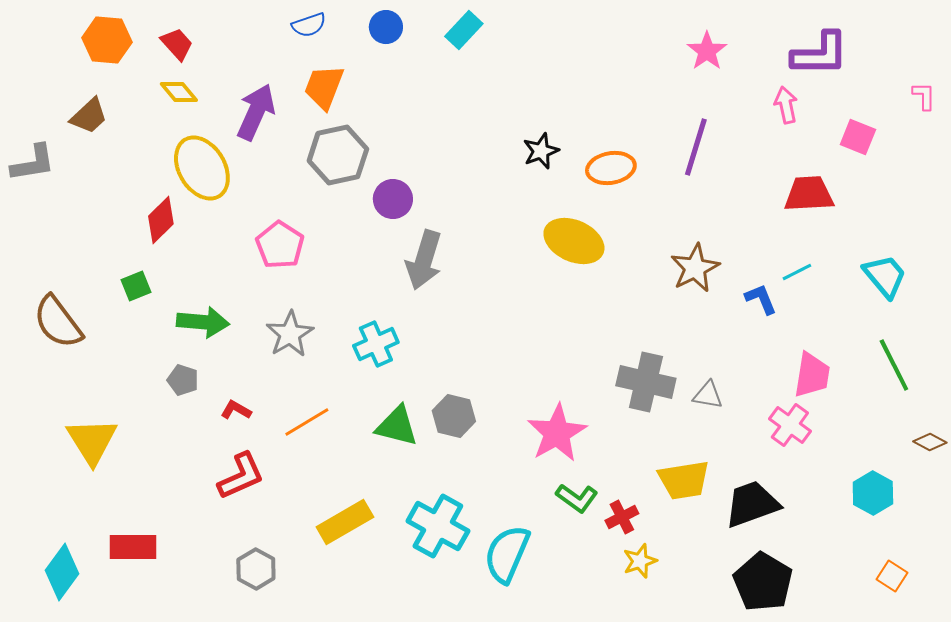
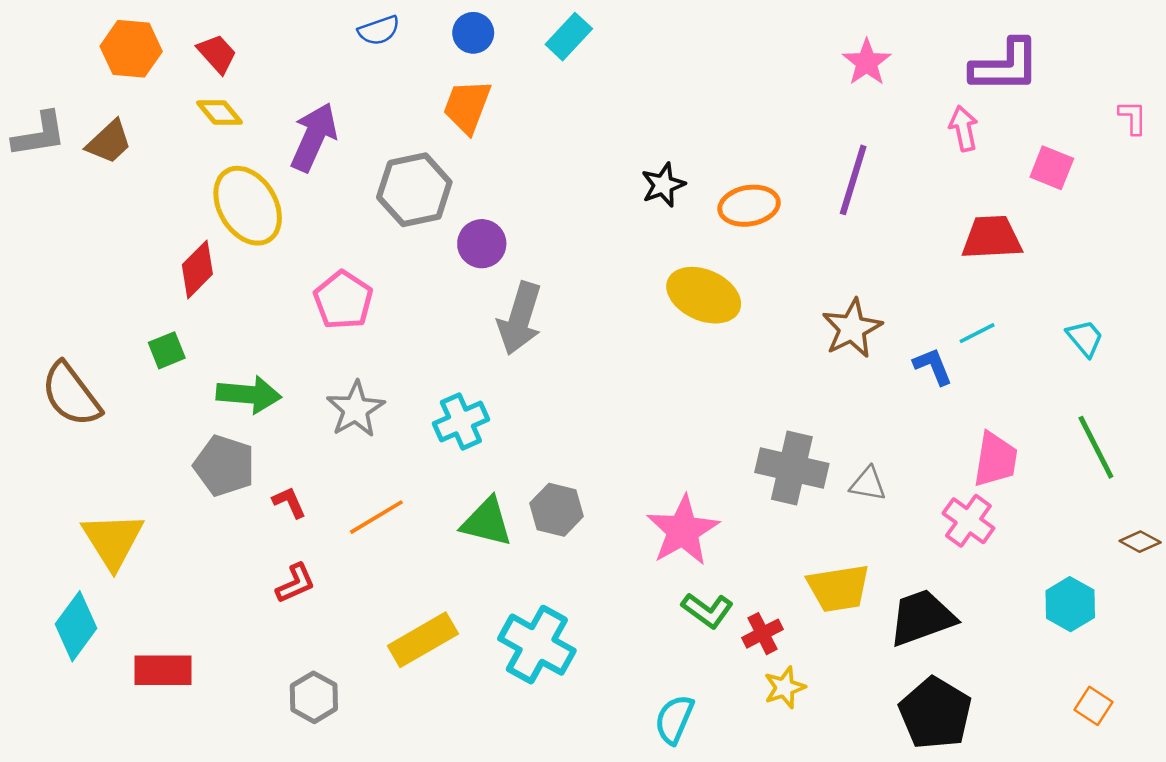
orange trapezoid: (324, 87) -> (467, 106), moved
gray L-shape: (33, 163) -> (39, 135), moved
cyan trapezoid: (885, 276) -> (1085, 338), size x0.7
gray pentagon: (183, 380) -> (224, 466), size x1.6
red L-shape: (236, 410) -> (289, 502), turned 36
red L-shape: (241, 476) -> (295, 583), size x0.7
cyan semicircle: (507, 554) -> (674, 719), moved, size x0.7
cyan diamond: (62, 572) -> (76, 626), moved

